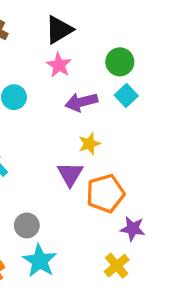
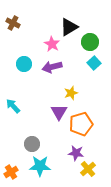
black triangle: (59, 30) -> (69, 27), moved
purple arrow: (81, 102) -> (52, 67), moved
purple star: (133, 229) -> (76, 153), moved
cyan star: (40, 261) -> (40, 166), turned -30

